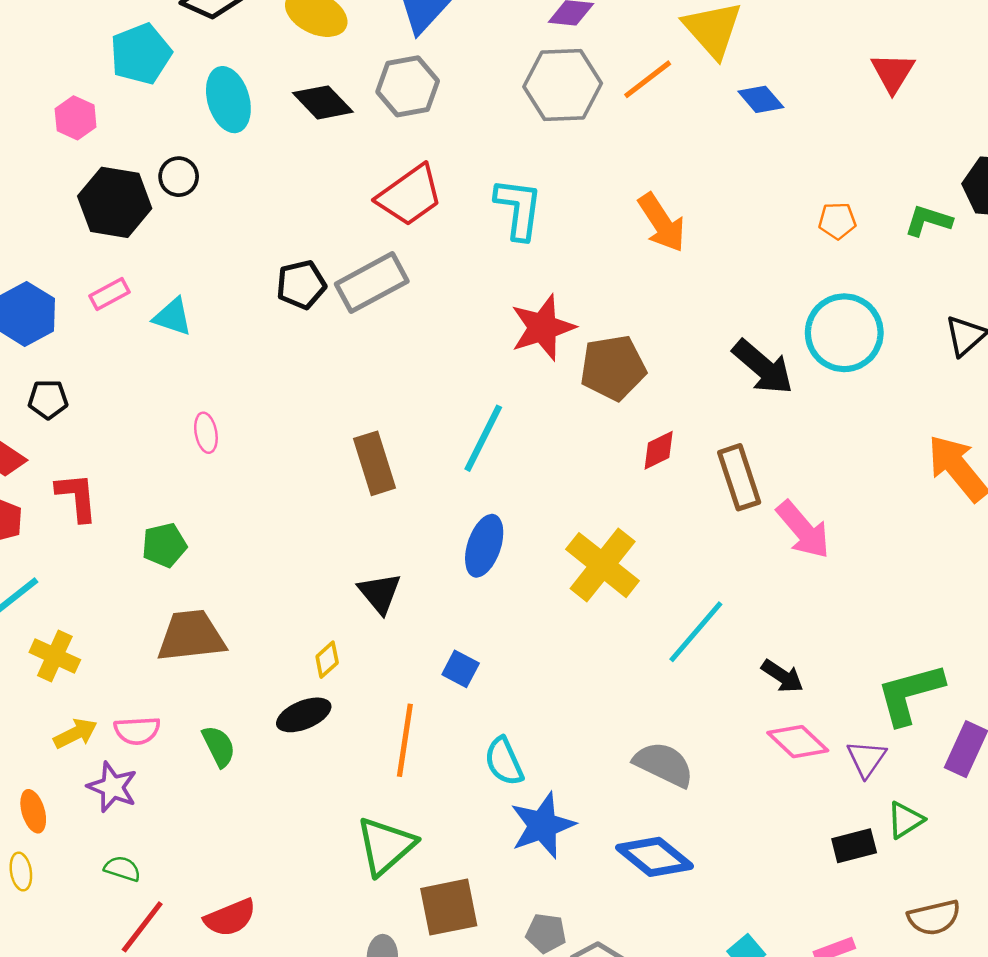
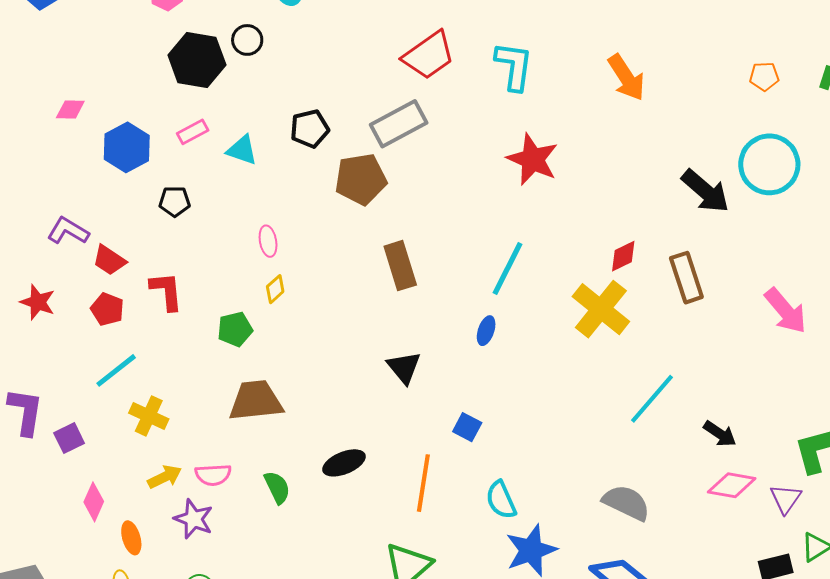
black pentagon: (301, 285) -> (310, 129), moved
red star: (543, 328) -> (533, 159), turned -30
brown pentagon: (613, 368) -> (361, 179), moved
black pentagon: (48, 399) -> (175, 201), moved
cyan line: (483, 438) -> (507, 268), moved
pink arrow: (803, 530) -> (786, 311), moved
blue ellipse: (484, 546) -> (486, 331), size x0.6
yellow cross: (603, 565) -> (601, 309), moved
yellow diamond: (327, 660) -> (275, 289), moved
pink diamond: (798, 742) -> (732, 485), turned -33

